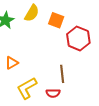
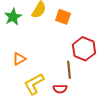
red hexagon: (78, 38) -> (84, 49), moved

